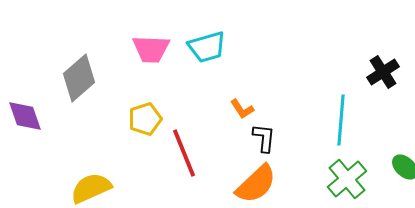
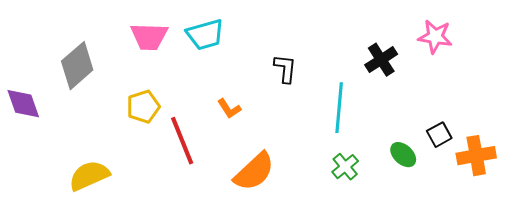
orange L-shape: (242, 109) -> (229, 109), moved
black L-shape: (264, 138) -> (285, 69), moved
green cross: (347, 179) -> (345, 167), size x0.7

